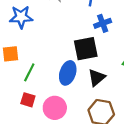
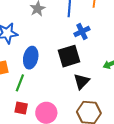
blue ellipse: (68, 73) -> (31, 58), moved

